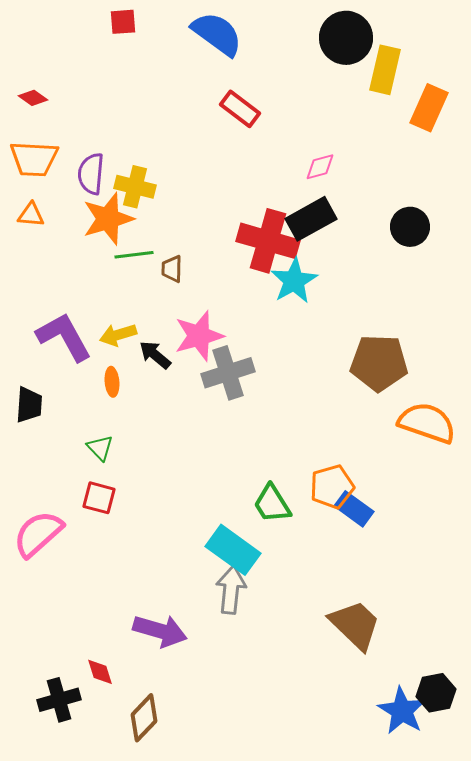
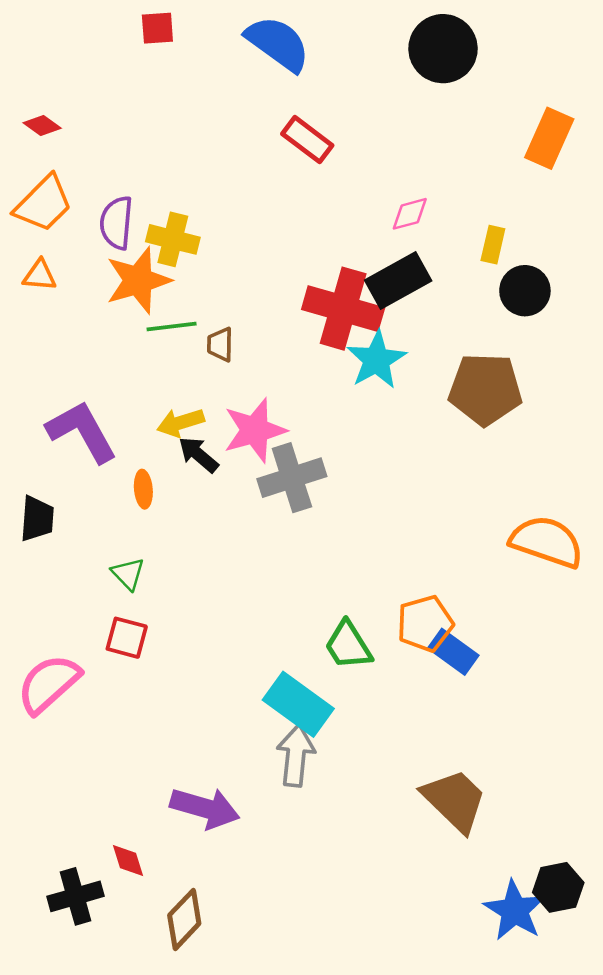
yellow rectangle: (385, 70) -> (493, 245), moved, size x0.6
orange trapezoid: (34, 159) -> (43, 204), turned -48
yellow arrow: (118, 335) -> (180, 423), moved
brown pentagon: (379, 363) -> (485, 389), moved

